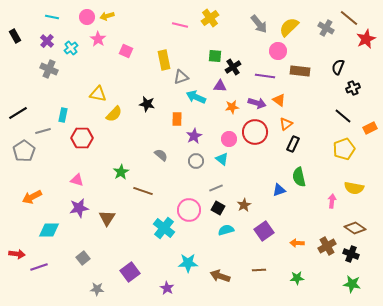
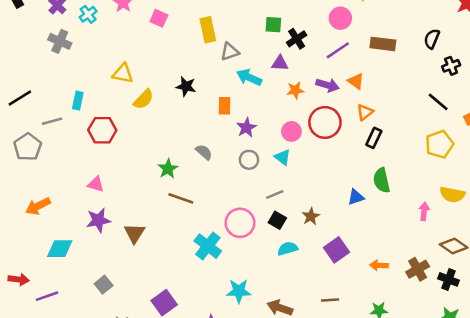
pink circle: (278, 51) -> (340, 18), moved
purple line: (265, 76) -> (338, 50), turned -42
green star: (121, 172) -> (168, 169), moved

